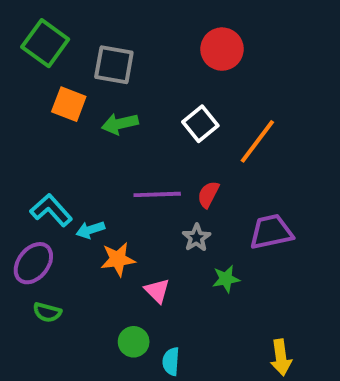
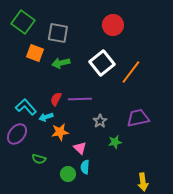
white square: (200, 124) -> (102, 63), size x1.4
red semicircle: (208, 194) -> (56, 99), moved
green semicircle: (47, 312) -> (39, 159), moved
cyan semicircle: (171, 361) -> (85, 167), moved

